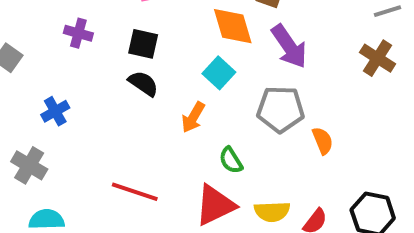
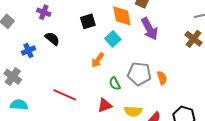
black square: (143, 44) -> (88, 21), moved, turned -35
black semicircle: (143, 83) -> (52, 39), moved
gray pentagon: (281, 109) -> (139, 74), moved
red triangle: (215, 205) -> (105, 105), size x0.7

